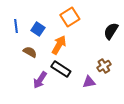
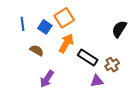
orange square: (70, 17) -> (64, 18), moved
black rectangle: (61, 69) -> (88, 58), moved

